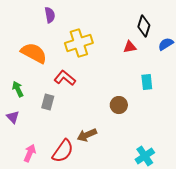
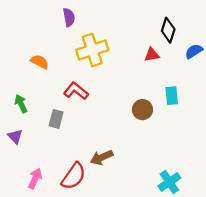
purple semicircle: (50, 15) -> (69, 17), moved
orange semicircle: (34, 53) -> (40, 62), size x0.6
brown circle: (119, 105) -> (142, 110), moved

